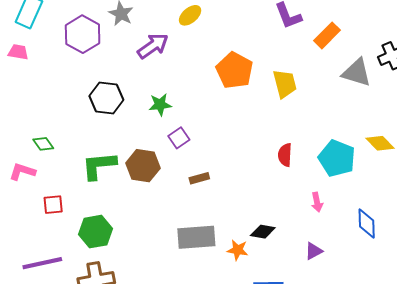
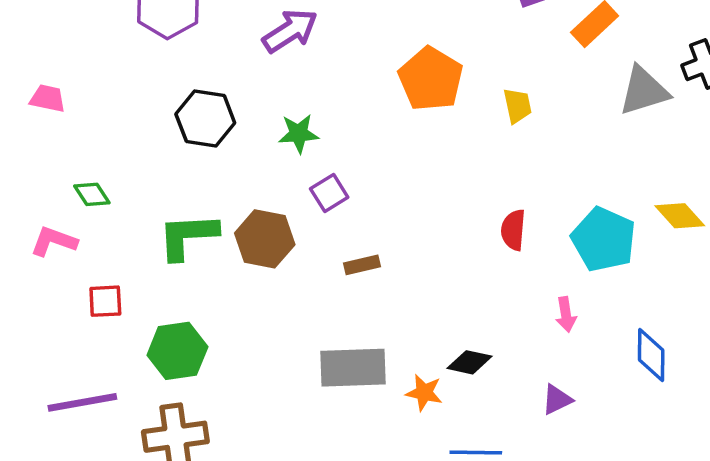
pink trapezoid: (18, 52) -> (48, 98), moved
gray triangle: (357, 72) -> (644, 91), turned -36
yellow trapezoid: (285, 84) -> (518, 106), size x0.7

